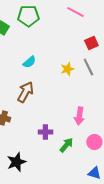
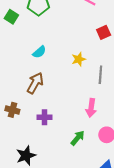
gray line: (88, 67) -> (100, 75), moved, turned 30
purple cross: (45, 132) -> (45, 117), moved

